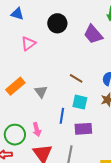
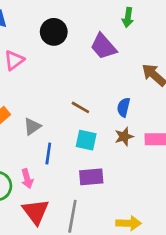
gray triangle: (41, 92) -> (32, 126), turned 32
blue line: (62, 116) -> (48, 153), moved

